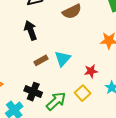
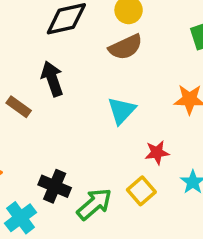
cyan triangle: (63, 59) -> (122, 111), moved
brown rectangle: (41, 60) -> (19, 107), moved, turned 64

